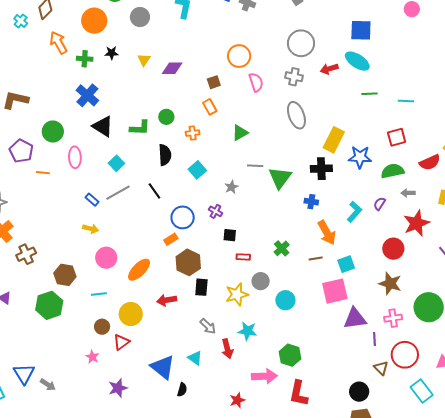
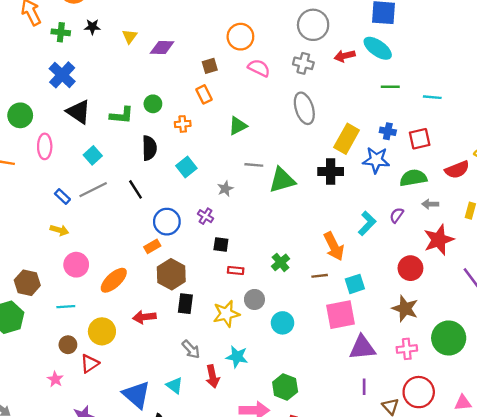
pink semicircle: (256, 82) -> (259, 68), turned -48
green triangle: (280, 178) -> (282, 180), turned 35
blue cross: (311, 202) -> (388, 131), moved
purple line: (374, 339) -> (364, 387), moved

